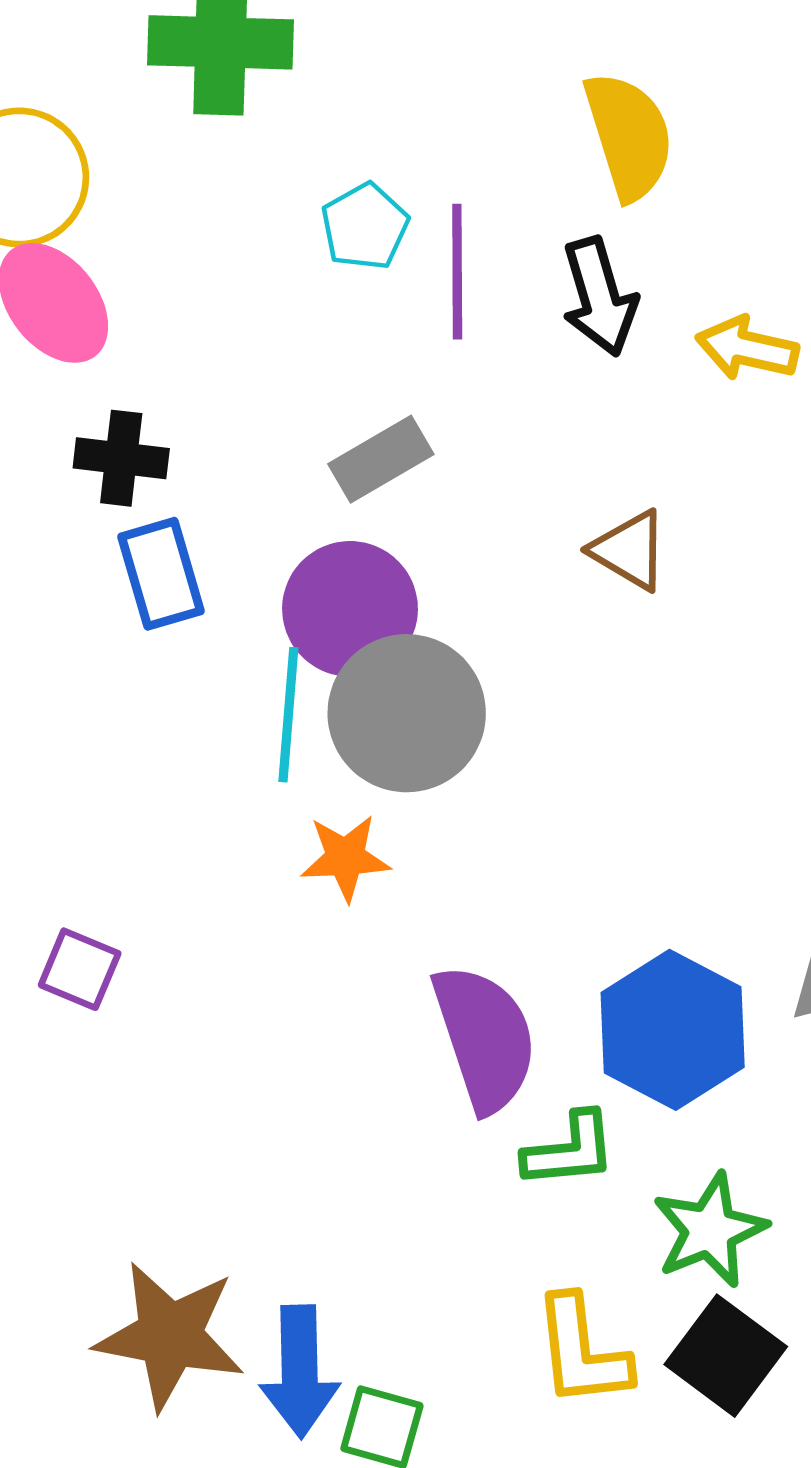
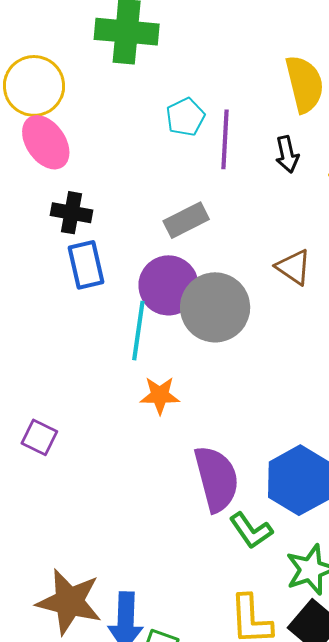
black arrow: (599, 297) -> (287, 154), size x0.7
gray circle: (407, 713) -> (215, 307), moved
green L-shape: (570, 1150) -> (251, 531), turned 57

